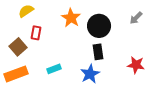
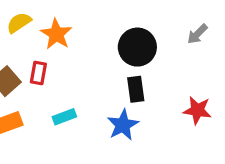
orange star: (71, 18) -> (56, 34), moved
red rectangle: (36, 33) -> (38, 73), moved

